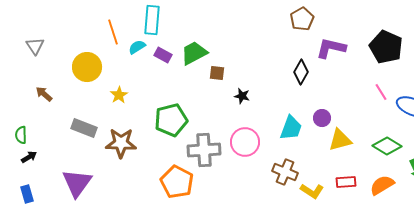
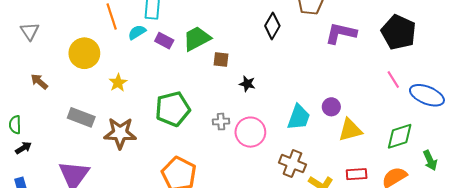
black diamond: (301, 72) -> (272, 26), moved
green diamond: (387, 146) -> (400, 136), turned -48
gray cross: (204, 150) -> (221, 122), moved, size x0.5

